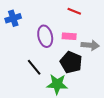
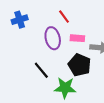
red line: (74, 11) -> (64, 17), moved, turned 32

